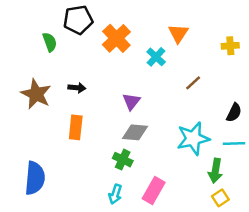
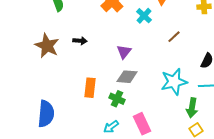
orange rectangle: (76, 127) -> (90, 88), moved
pink rectangle: (154, 190) -> (142, 124), turned -55
cyan arrow: (115, 194) -> (111, 127), turned 35

